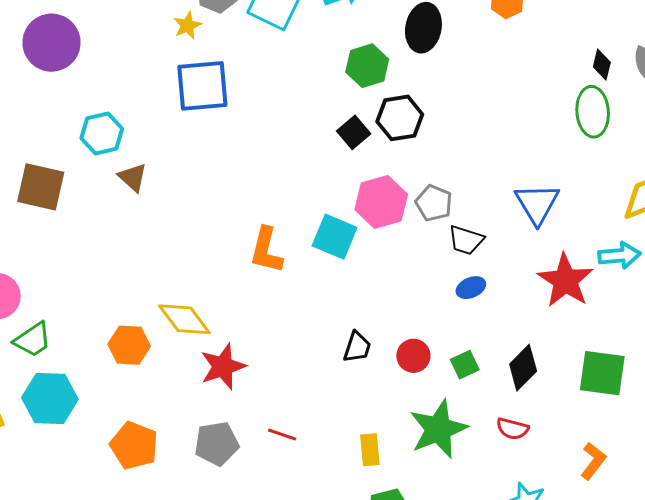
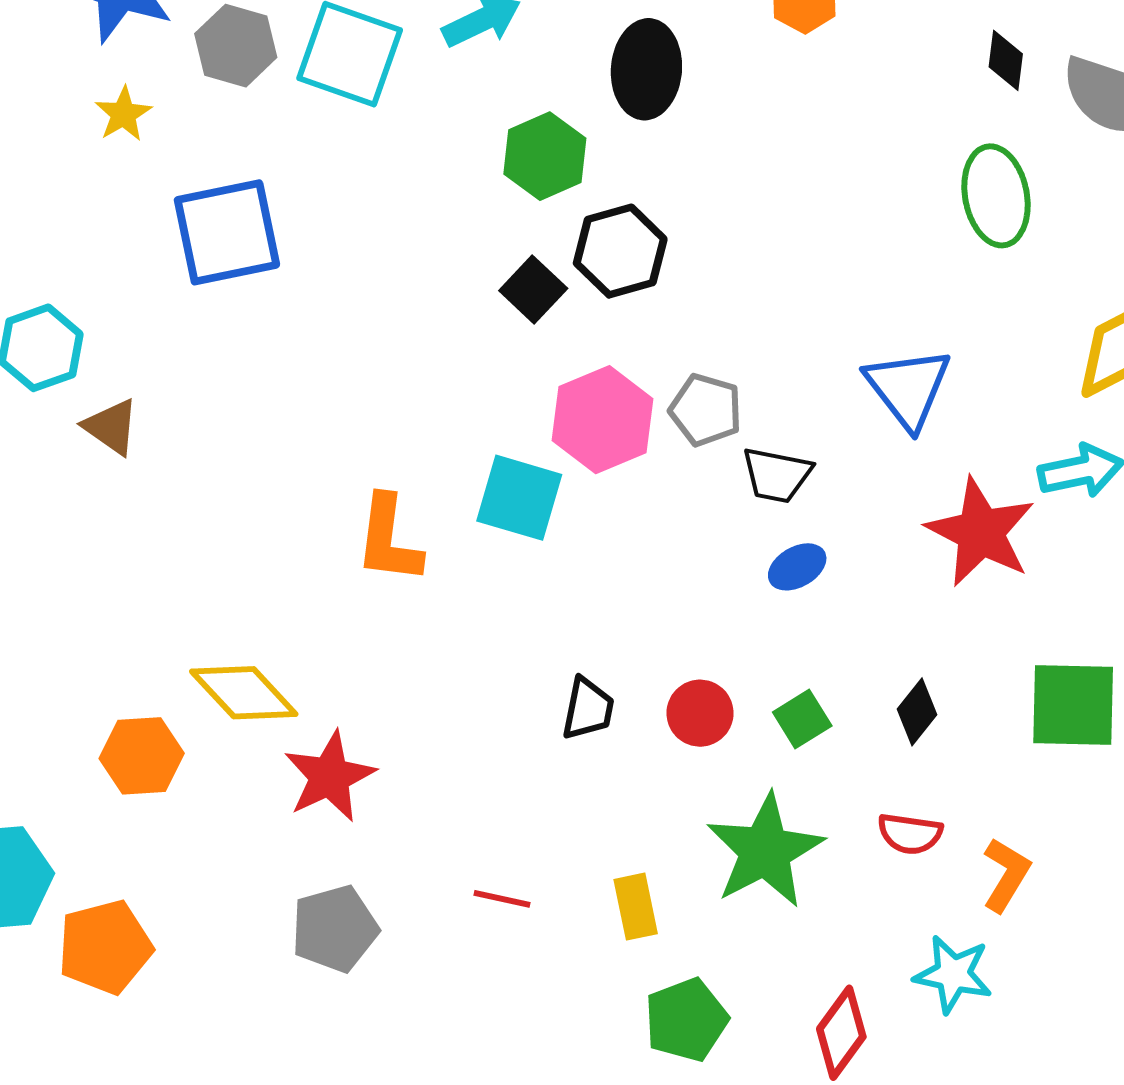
yellow star: (187, 25) -> (123, 114), moved
black diamond: (602, 65) -> (1006, 60), moved
black diamond: (523, 368) -> (917, 712), size x0.7
red line: (282, 435) -> (502, 899), moved
orange pentagon: (134, 446) -> (105, 947), moved, turned -30
orange L-shape: (593, 461) -> (1006, 875), moved

